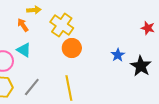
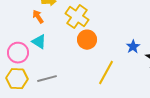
gray line: (32, 87) -> (47, 79), turned 36
yellow line: (69, 88) -> (106, 73), moved, turned 40

